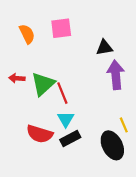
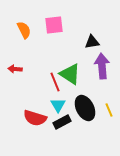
green triangle: (43, 84) -> (70, 74), moved, turned -45
black ellipse: (112, 145) -> (85, 108), moved

